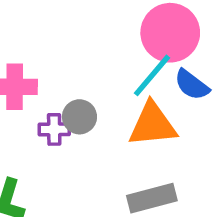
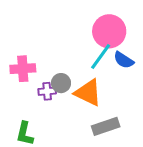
orange triangle: (153, 125) -> (88, 93), moved, turned 36

